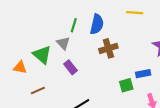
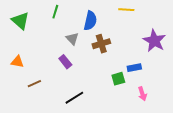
green line: (74, 25) -> (55, 12), moved
gray triangle: (63, 43) -> (72, 39), moved
green triangle: (42, 55) -> (20, 21), moved

